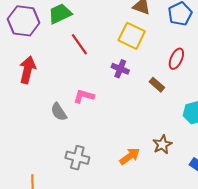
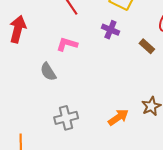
pink L-shape: (84, 96) -> (67, 44), moved
gray cross: (77, 158) -> (66, 118), turned -30

